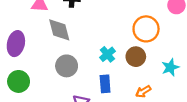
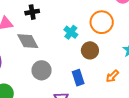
cyan cross: (107, 54) -> (71, 32), moved
brown circle: (136, 57) -> (90, 50), moved

